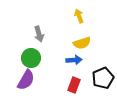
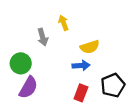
yellow arrow: (79, 16) -> (63, 23), moved
green circle: (31, 58) -> (21, 63), moved

